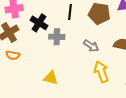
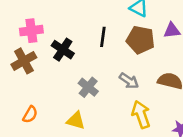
gray cross: (57, 37) -> (88, 87), moved, turned 35
orange semicircle: (13, 55) -> (30, 114), moved, turned -72

